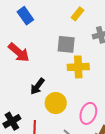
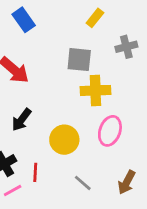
black arrow: (37, 86) -> (21, 120), moved
pink ellipse: (88, 113) -> (110, 131), moved

